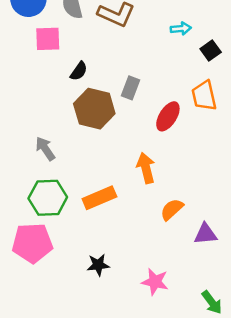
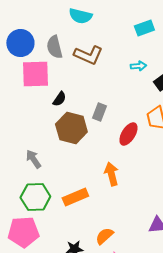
pink square: (48, 39) -> (35, 74), size x1.4
orange semicircle: (172, 209) -> (104, 236), moved

